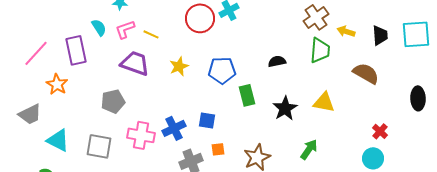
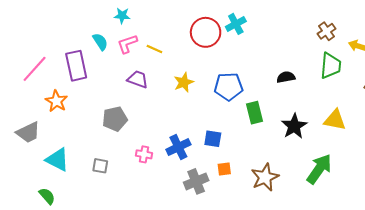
brown cross: (316, 17) -> (327, 31), size x0.7
purple trapezoid: (135, 63) -> (138, 79), size x0.7
pink cross: (141, 135) -> (144, 154), size x0.6
gray square: (99, 146) -> (100, 166), size x0.6
green arrow: (309, 149) -> (319, 169), size x1.4

